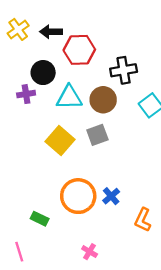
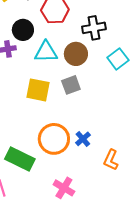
yellow square: (60, 141) -> (38, 90), turned -30
green rectangle: (40, 219) -> (20, 159), size x1.8
pink cross: (90, 252) -> (64, 188), size x1.5

